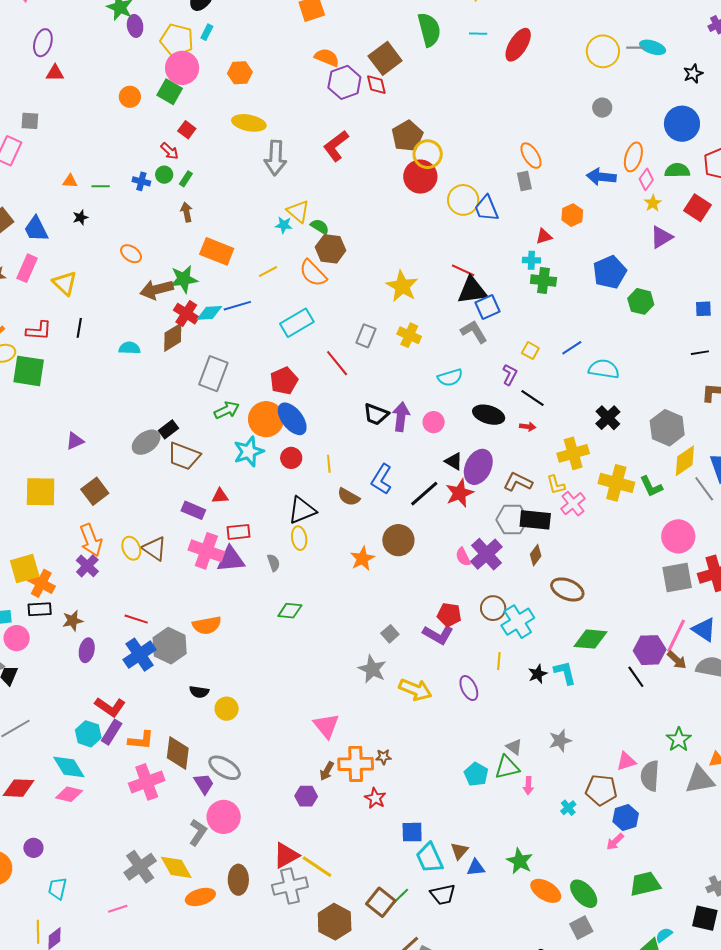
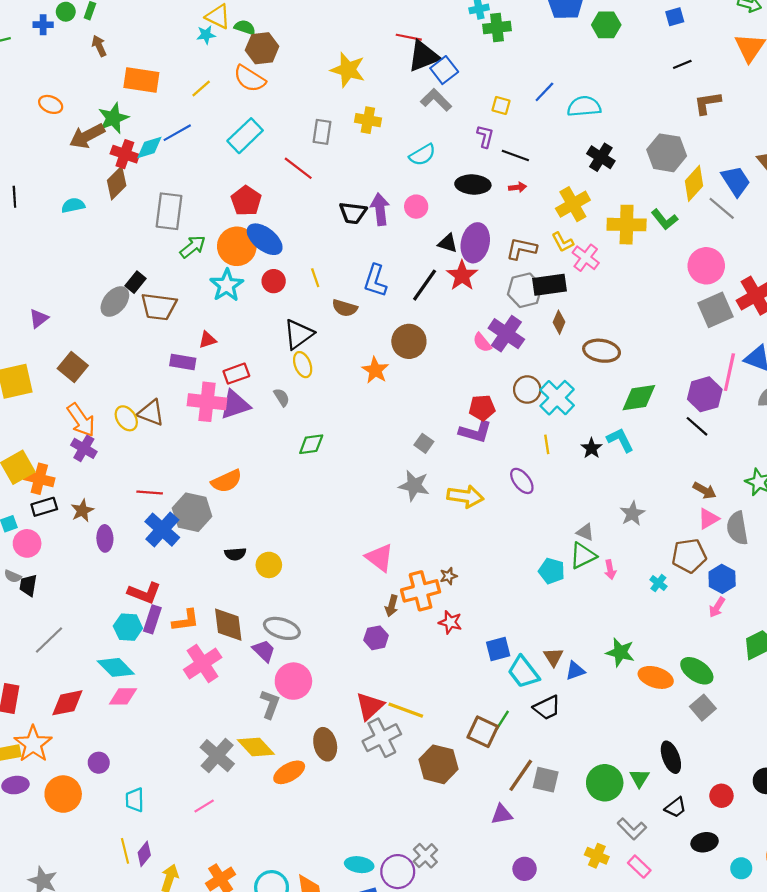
brown arrow: (677, 660) -> (705, 491), moved

